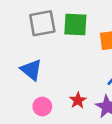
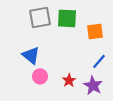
pink circle: (42, 106) -> (40, 76), moved

